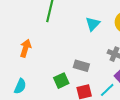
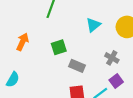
green square: (61, 81) -> (59, 47), moved

